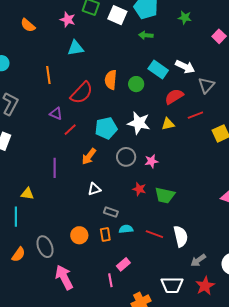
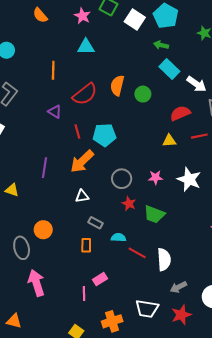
cyan rectangle: (158, 70) -> (169, 69), moved
white star: (139, 123) -> (189, 179), moved
red line: (70, 130) -> (77, 131), moved, turned -72
orange arrow: (89, 156) -> (82, 161), size x1.4
gray circle: (126, 157) -> (122, 179), moved
pink star: (151, 161) -> (155, 177), moved
cyan semicircle: (126, 229) -> (118, 237), moved
orange circle: (79, 235) -> (43, 230), moved

